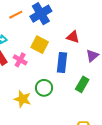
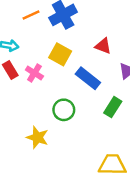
blue rectangle: (62, 63) -> (88, 78), turned -60
yellow star: (23, 99) -> (37, 137), moved

